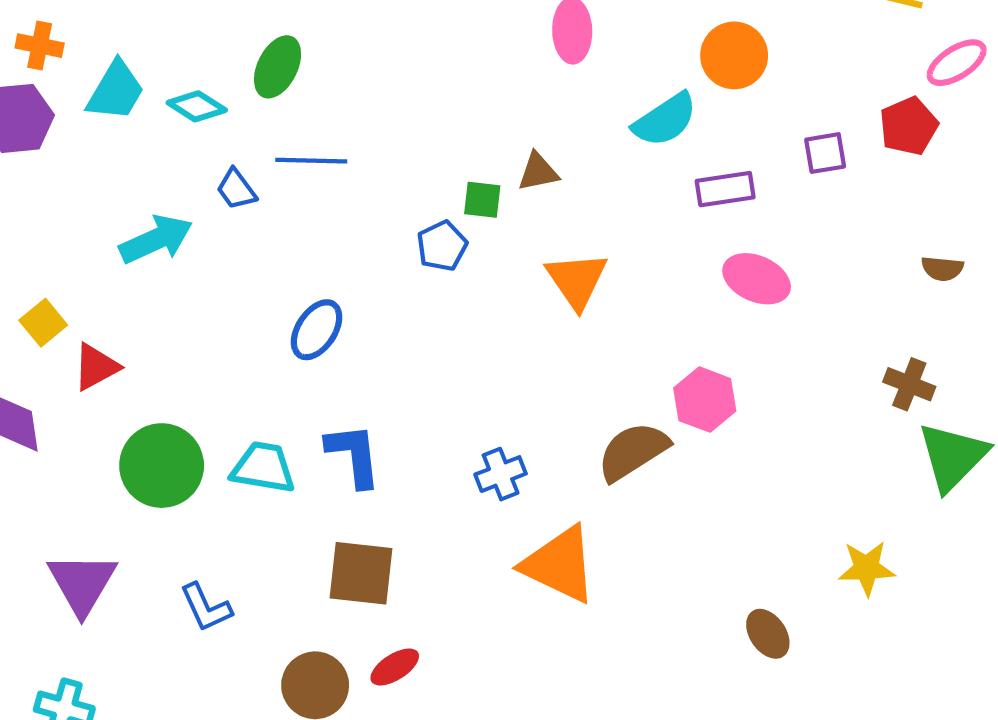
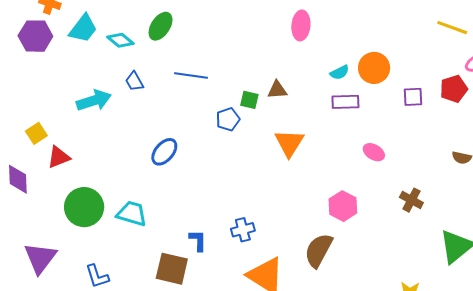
orange circle: (734, 55) -> (374, 68), moved
cyan semicircle: (665, 120) -> (340, 72), size x0.6
blue line: (311, 161) -> (191, 76), moved
purple rectangle: (725, 189) -> (345, 102), moved
pink ellipse: (757, 279) -> (374, 152), size x0.7
brown cross: (909, 384) -> (411, 200), moved
brown semicircle: (633, 451) -> (319, 250), moved, turned -36
blue L-shape: (354, 455) -> (198, 240), moved, size x0.7

